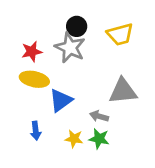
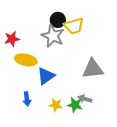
yellow trapezoid: (120, 34) -> (74, 26), moved
red star: (32, 52) -> (12, 39), moved
gray arrow: (99, 116) -> (85, 99), moved

